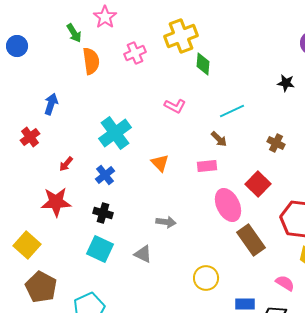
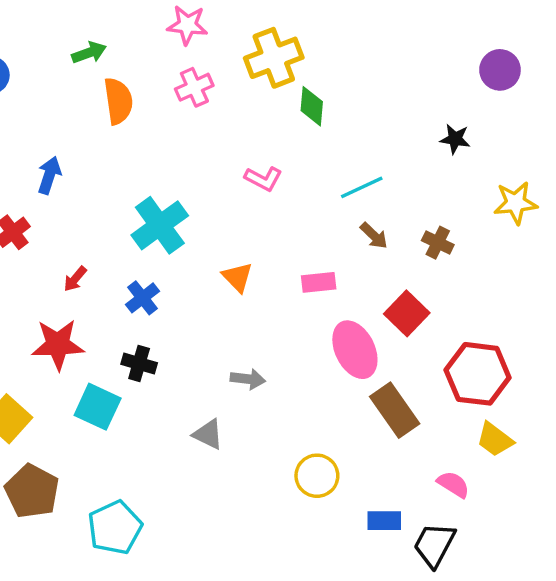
pink star: (105, 17) -> (187, 25), moved, turned -30
green arrow: (74, 33) -> (89, 53), turned -78
brown arrow: (219, 139) -> (374, 236), moved
cyan square: (100, 249) -> (98, 407), moved

